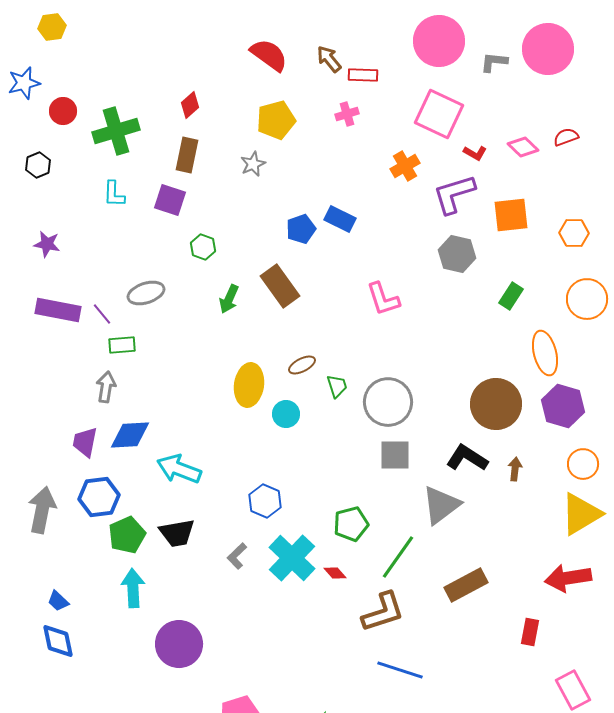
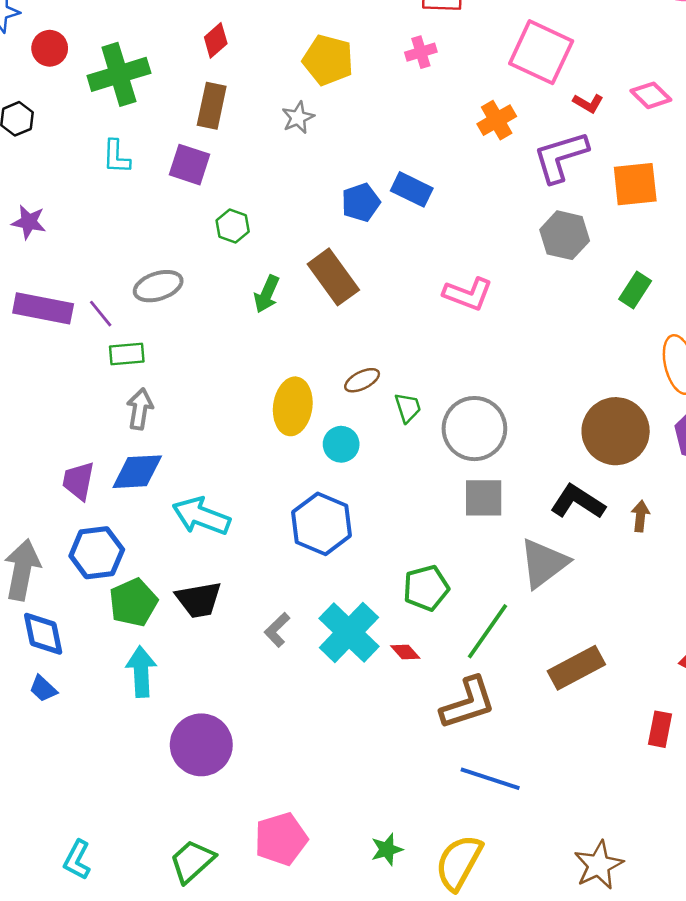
yellow pentagon: (276, 120) -> (328, 60), turned 30
pink L-shape: (383, 299) -> (468, 294), turned -51
gray arrow: (106, 387) -> (140, 409), moved
blue hexagon: (265, 501) -> (322, 524), moved, size x1.4
blue diamond: (58, 641) -> (43, 634), moved

